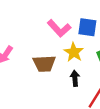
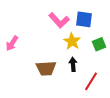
brown trapezoid: (44, 64) -> (46, 68), moved

